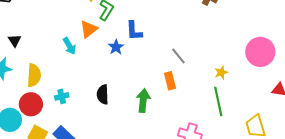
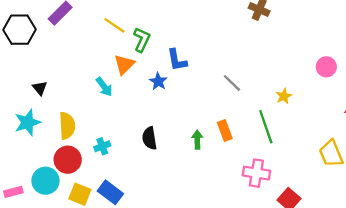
pink circle: (260, 52) -> (326, 67), size x0.6
orange rectangle: (170, 81) -> (225, 130), moved
green arrow: (143, 101) -> (197, 140), size x0.7
green line: (218, 101) -> (266, 127), moved

